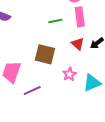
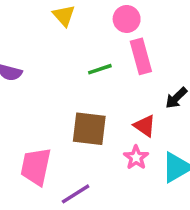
red triangle: (78, 44) -> (145, 126), moved

